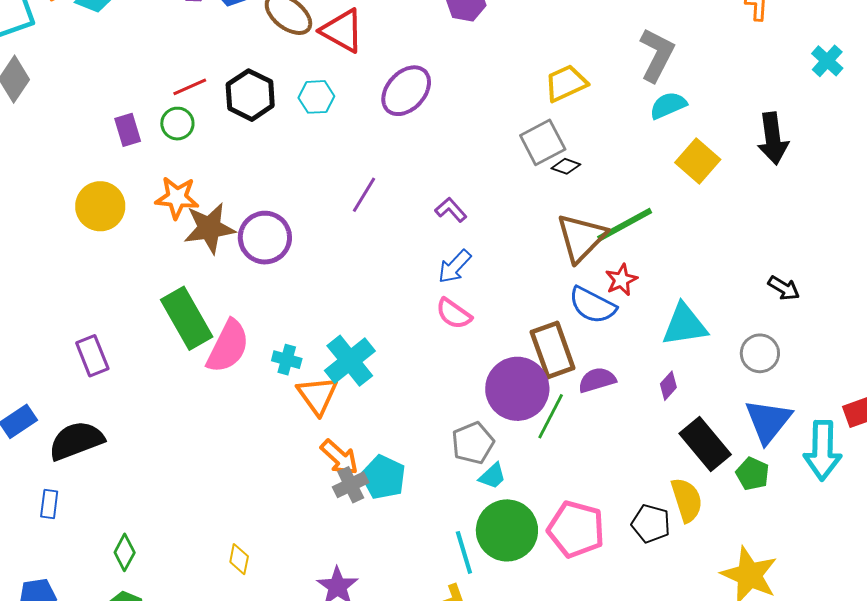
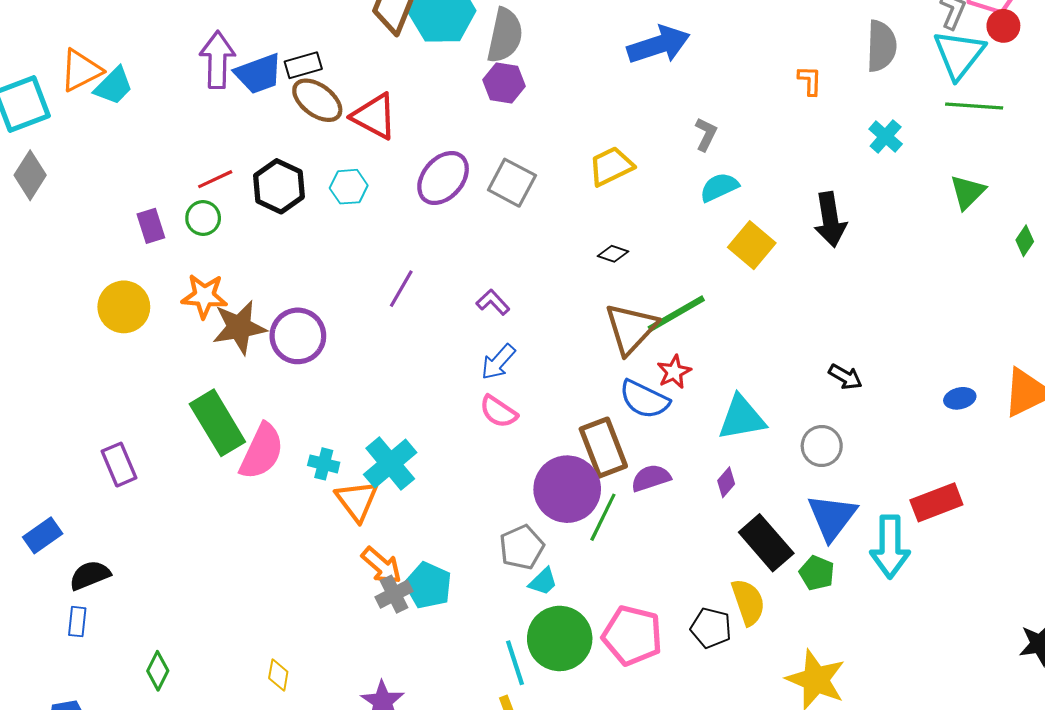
gray L-shape: (657, 55) -> (706, 134), size x0.6
gray square: (543, 142) -> (512, 183), moved, turned -33
black semicircle: (76, 441) -> (90, 575), moved, size x0.7

